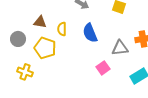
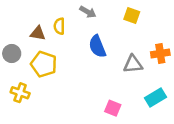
yellow semicircle: (62, 29) -> (59, 26), moved
pink square: (103, 68) -> (113, 108), moved, turned -32

